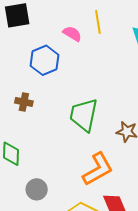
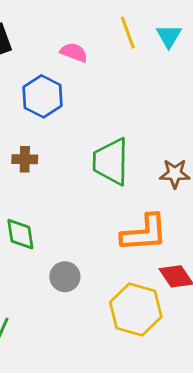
yellow line: (98, 22) -> (128, 33), moved
orange L-shape: (98, 169) -> (144, 233), turned 36

